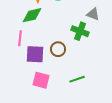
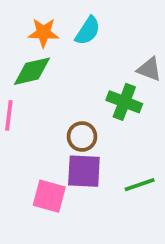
purple square: (35, 54) -> (84, 171), moved
green line: (77, 79) -> (140, 185), moved

